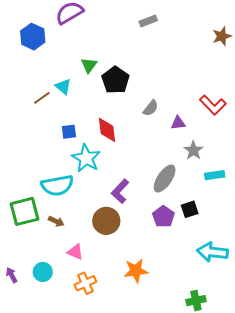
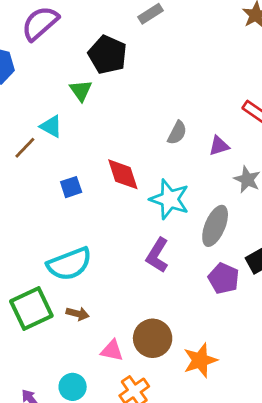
black pentagon: (115, 80) -> (108, 55), moved
cyan star: (86, 158) -> (170, 199), moved
brown circle: (106, 221) -> (153, 338), moved

